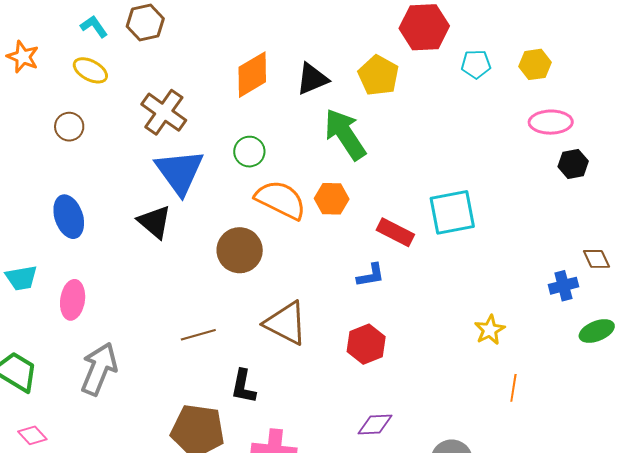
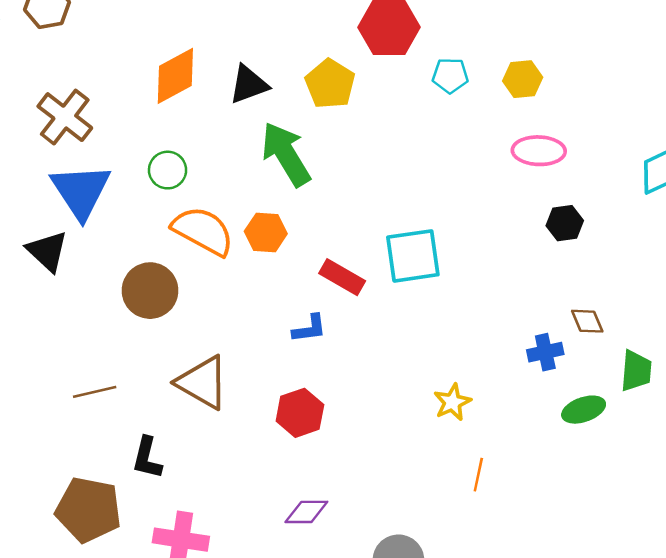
black hexagon: (573, 164) -> (565, 223), moved

